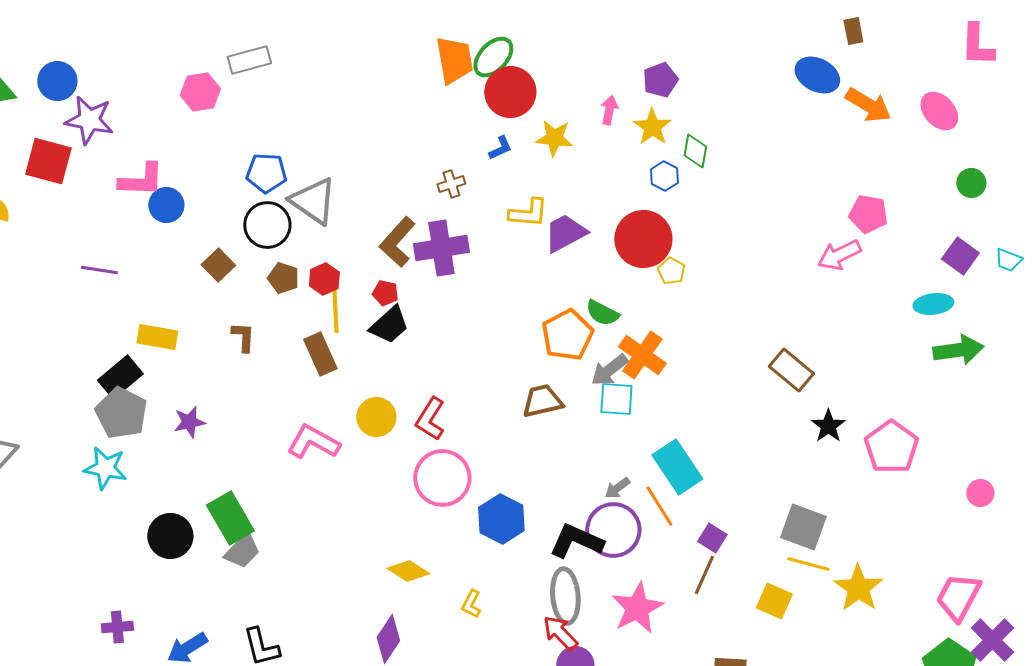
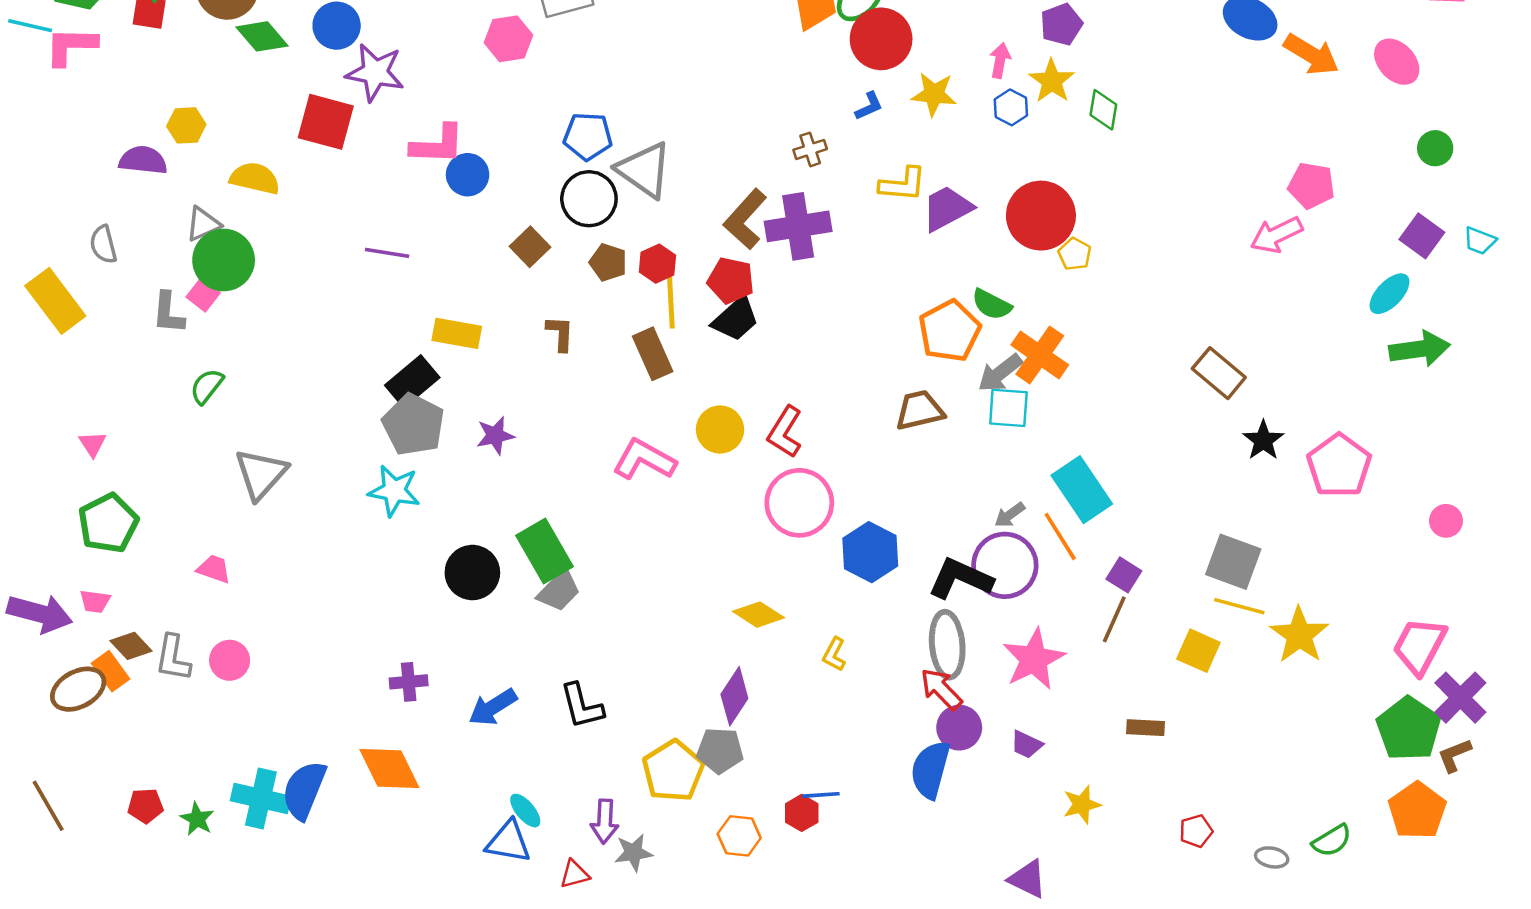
blue hexagon: (664, 176) -> (1011, 107), moved
red pentagon: (385, 293) -> (731, 280), size x1.5
cyan ellipse: (933, 304) -> (1390, 294), turned -39

